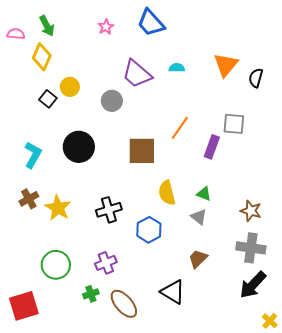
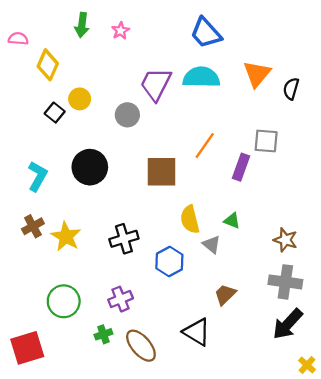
blue trapezoid: (151, 23) -> (206, 33), moved
green arrow: (47, 26) -> (82, 25), moved, turned 35
cyan semicircle: (177, 68) -> (201, 77), size x2.0
purple trapezoid: (137, 74) -> (156, 84), turned 76
gray triangle: (199, 217) -> (211, 244), moved

